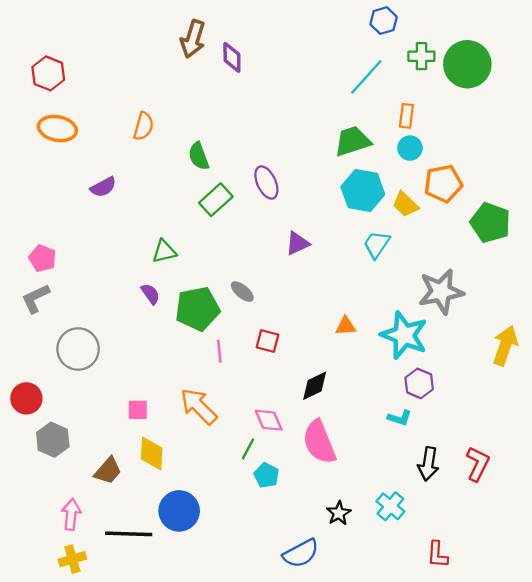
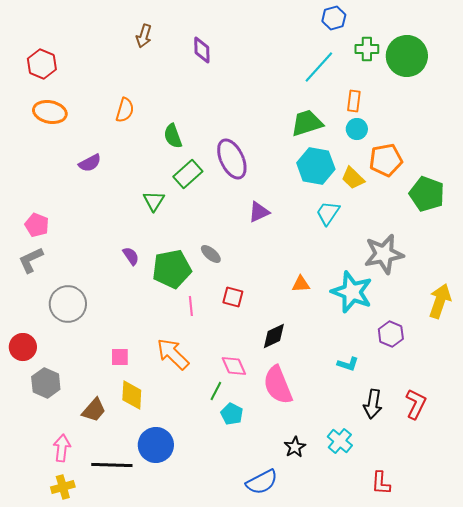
brown arrow: (193, 39) -> (144, 36), moved, size x0.7
purple ellipse: (266, 182) -> (232, 159), size x1.4
green triangle: (164, 251) -> (154, 201), moved, turned -45
purple hexagon: (419, 383) -> (391, 334), moved

